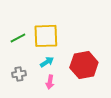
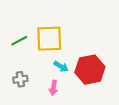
cyan arrow: (47, 62) -> (61, 66), moved, turned 64

